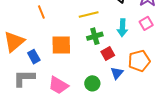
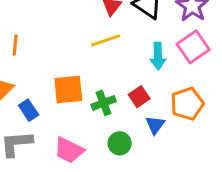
orange line: (41, 12) -> (15, 45), moved, turned 32
pink square: (146, 23) -> (193, 47), size x1.5
green cross: (95, 36) -> (104, 103), moved

